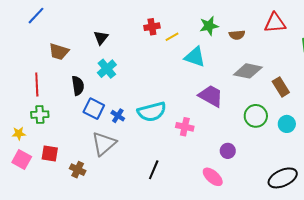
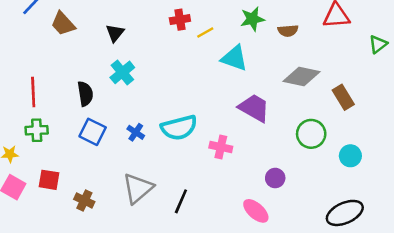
brown trapezoid: (59, 52) -> (63, 24), moved, turned 30
blue square: (94, 109) -> (93, 132), moved
cyan circle: (287, 124) -> (350, 156), moved
gray triangle: (104, 144) -> (138, 188), moved

